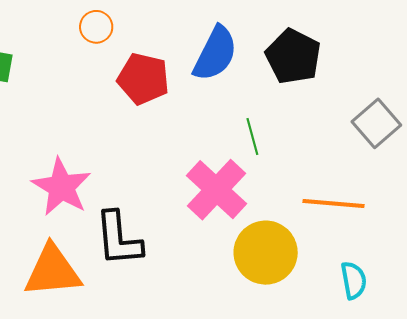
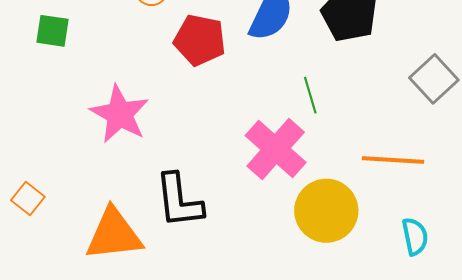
pink star: (61, 187) -> (120, 114), moved

